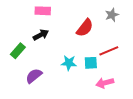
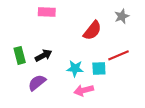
black arrow: (41, 35) -> (43, 55), moved
green rectangle: (18, 51) -> (20, 55), turned -56
pink arrow: (105, 83) -> (84, 90), moved

